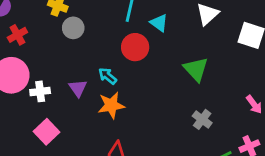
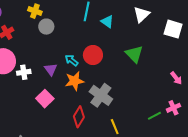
red circle: (135, 47) -> (93, 55), moved
gray cross: (202, 119) -> (101, 95), moved, size x1.6
pink square: (47, 132) -> (45, 99), moved

